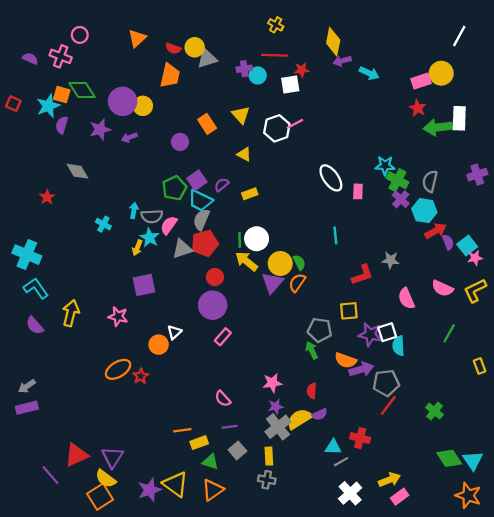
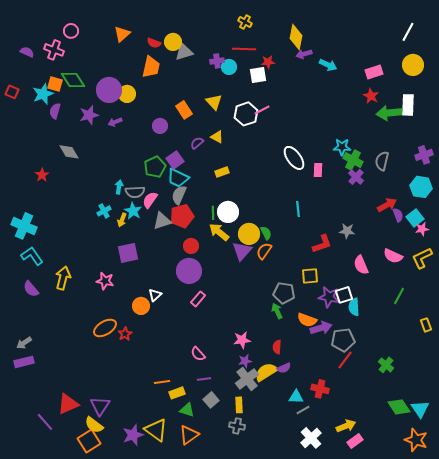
yellow circle: (441, 73) -> (413, 65), moved
purple semicircle: (222, 185) -> (197, 143), moved
cyan hexagon: (424, 211) -> (421, 187), moved
cyan cross: (103, 224) -> (104, 211), moved, turned 32

